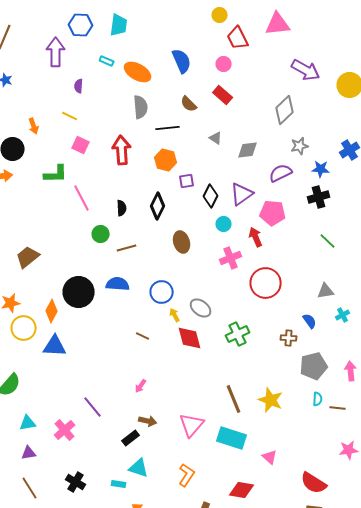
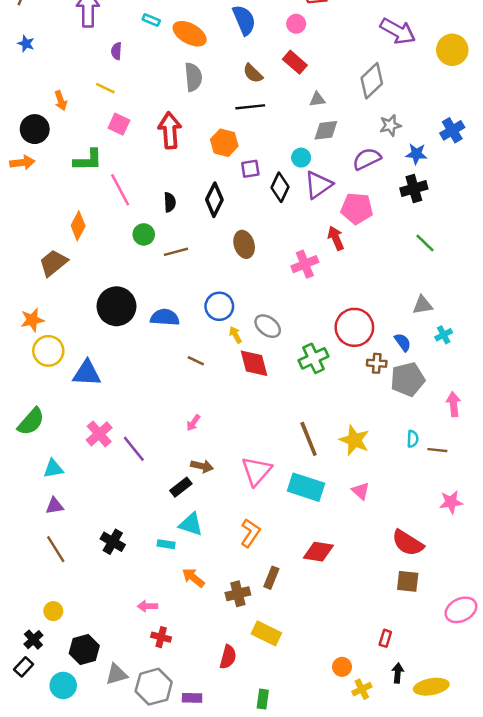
black line: (168, 128) -> (250, 107), moved
gray triangle: (216, 138) -> (317, 99), moved, turned -40
cyan circle: (224, 224) -> (301, 158), moved
red circle: (266, 283) -> (354, 327), moved
blue semicircle: (118, 284) -> (165, 317), moved
orange diamond: (52, 311) -> (78, 226), moved
gray pentagon: (314, 366) -> (408, 379), moved
pink cross: (65, 430) -> (99, 434), moved
pink triangle: (270, 457) -> (361, 491), moved

